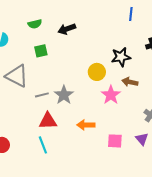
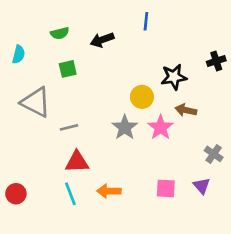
blue line: (131, 14) -> (146, 21), moved
gray star: (64, 95) -> (125, 127), moved
orange arrow: (86, 125) -> (109, 191), moved

